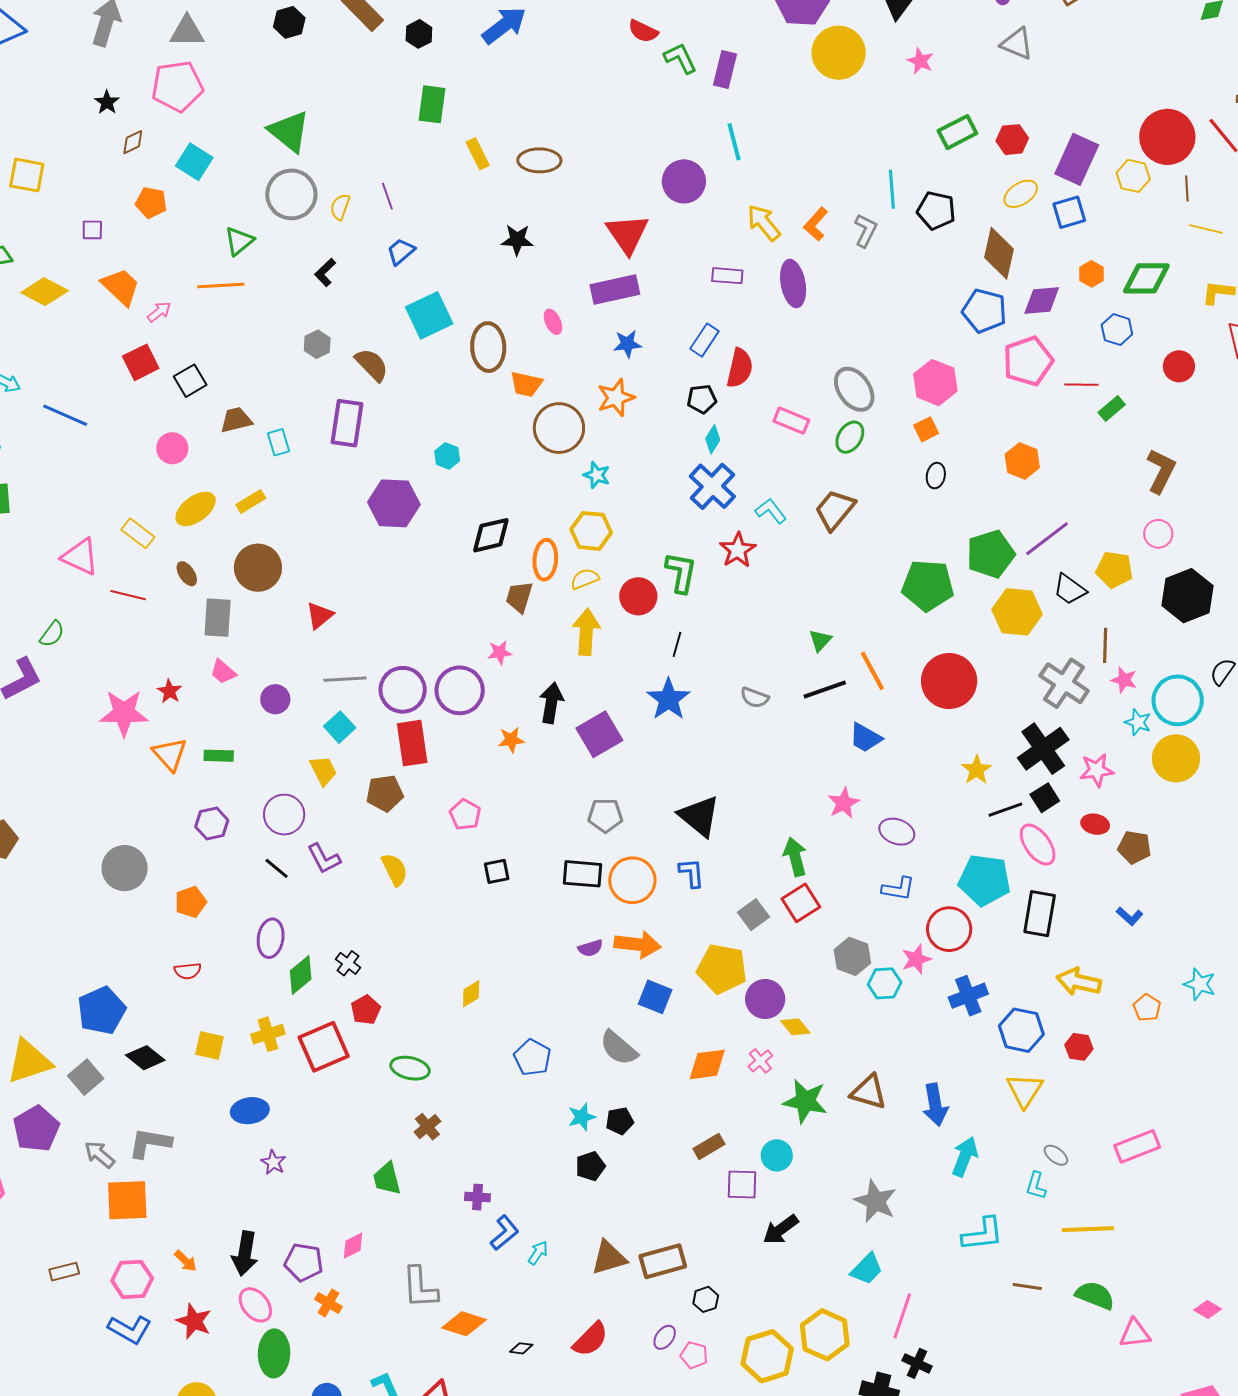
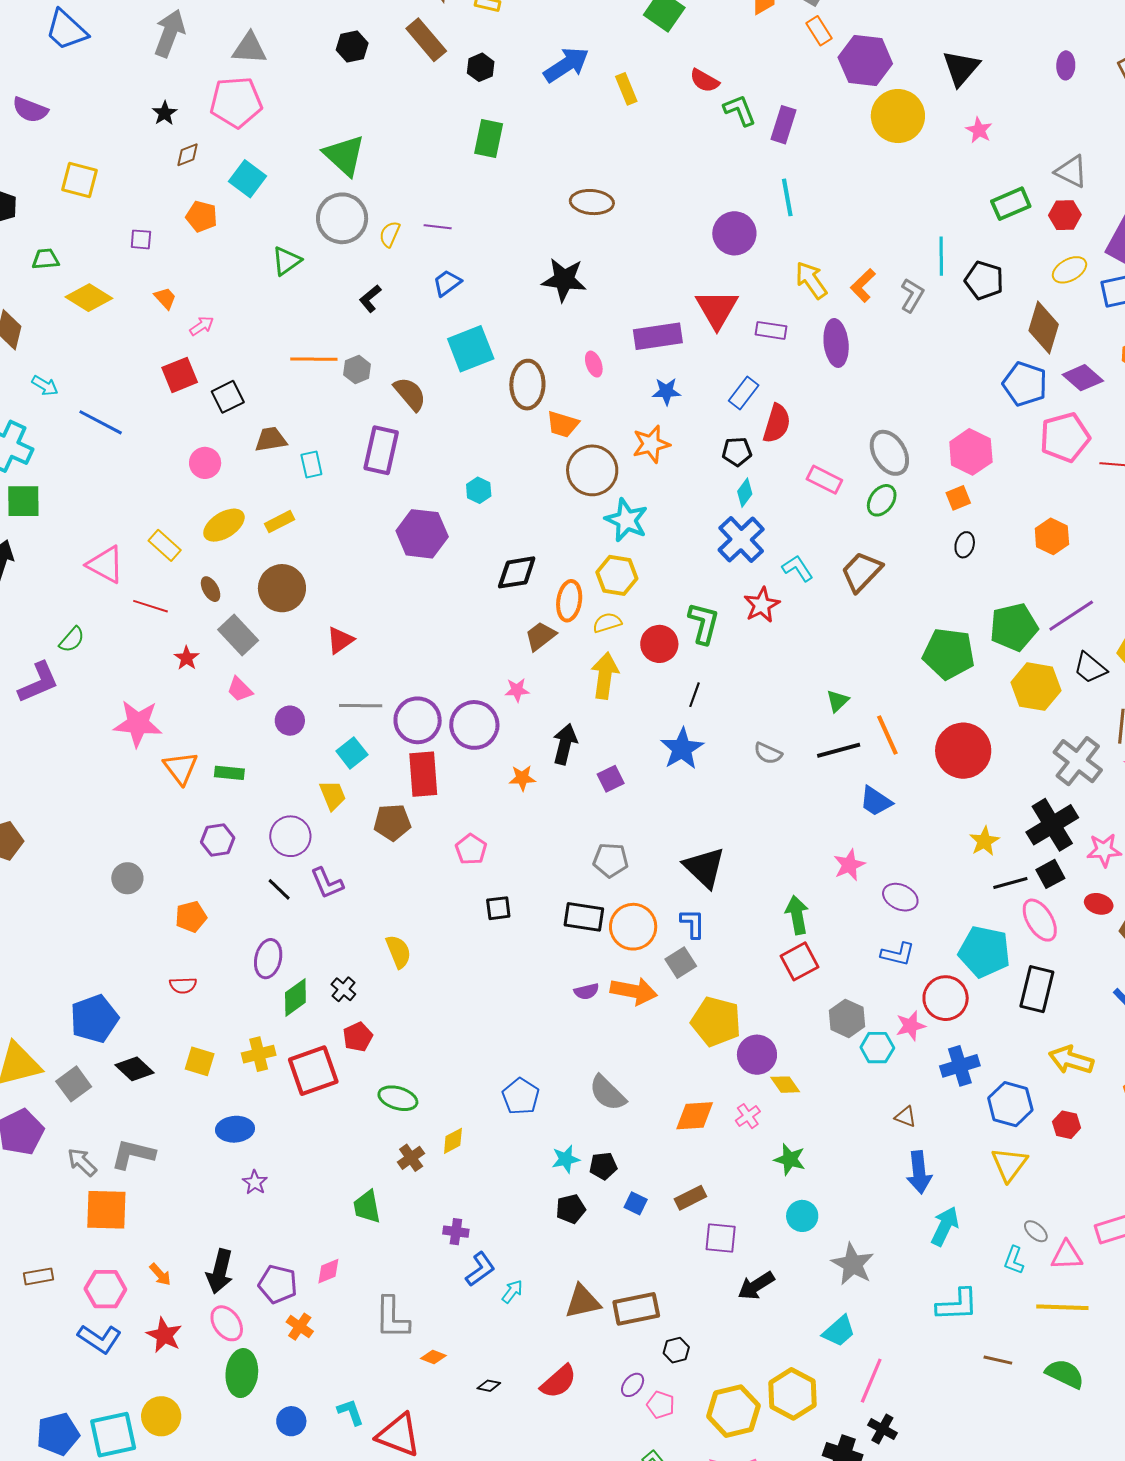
gray triangle: (1017, 44) -> (1071, 172), moved
yellow rectangle: (478, 154) -> (626, 89), moved
purple line: (387, 196) -> (438, 227), turned -68
red triangle: (627, 234) -> (717, 309), moved
black star: (517, 240) -> (564, 280), size x1.4
orange line: (221, 286) -> (314, 359), moved
orange trapezoid: (121, 287) -> (165, 298), size x0.6
purple diamond: (1042, 300) -> (1083, 378), turned 42
cyan star: (597, 475) -> (626, 520), size x1.6
brown trapezoid: (519, 597) -> (540, 636), turned 32
gray rectangle: (218, 618) -> (238, 635), turned -51
red star: (169, 691) -> (187, 658), moved
purple square: (599, 734) -> (611, 779), size x0.6
gray circle: (125, 868) -> (127, 878), size x0.7
yellow semicircle: (395, 870) -> (398, 952), moved
gray square: (753, 915) -> (681, 963), moved
yellow diamond: (471, 994) -> (453, 1141), moved
blue square: (655, 997) -> (636, 1203), moved, size x0.7
brown triangle: (869, 1092) -> (906, 1117), moved, size x0.6
green star: (805, 1101) -> (790, 1159), size x0.7
cyan circle: (777, 1155) -> (802, 1216), moved
orange diamond: (464, 1324) -> (433, 1357), size x0.6
pink triangle: (1135, 1333) -> (1067, 1255), moved

